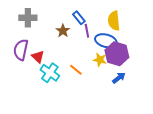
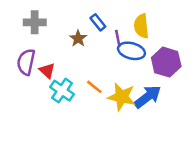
purple line: (87, 31) -> (118, 38), moved
purple hexagon: (117, 54) -> (166, 62), moved
yellow star: (100, 60) -> (122, 97), moved, size x1.6
blue arrow: (119, 78) -> (148, 97), size x1.6

